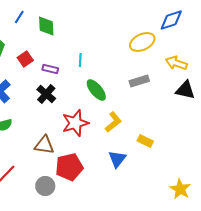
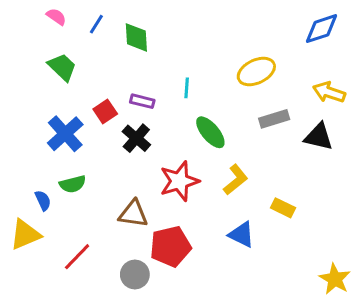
yellow ellipse: (142, 42) -> (256, 72), moved
red square: (25, 59) -> (105, 112), moved
black triangle: (185, 90) -> (319, 137), moved
blue triangle: (117, 159) -> (242, 235), turned -42

